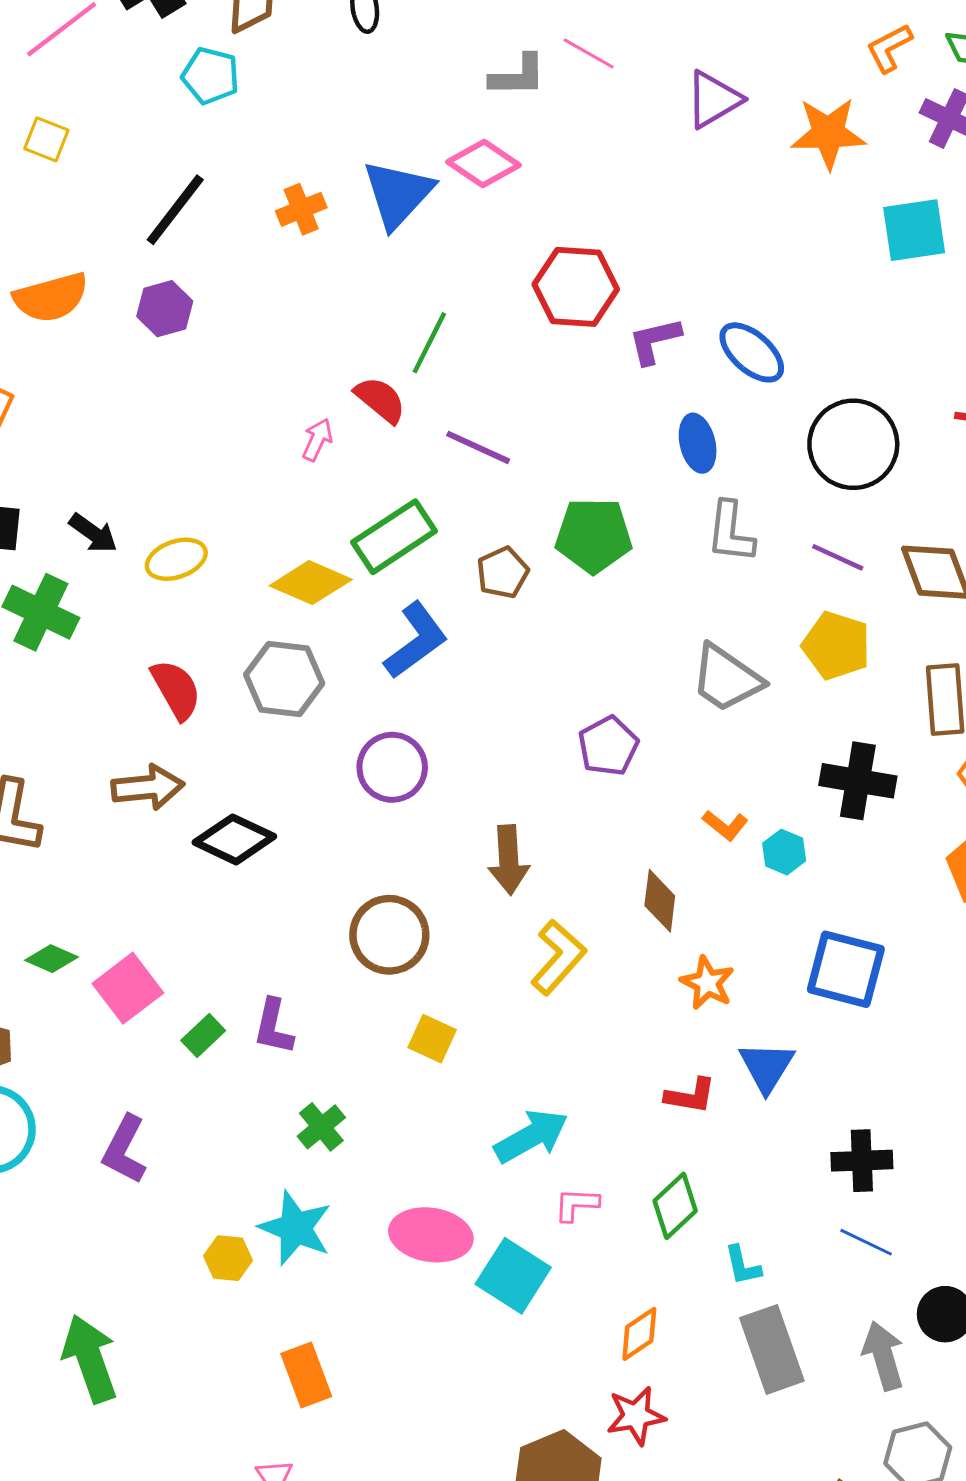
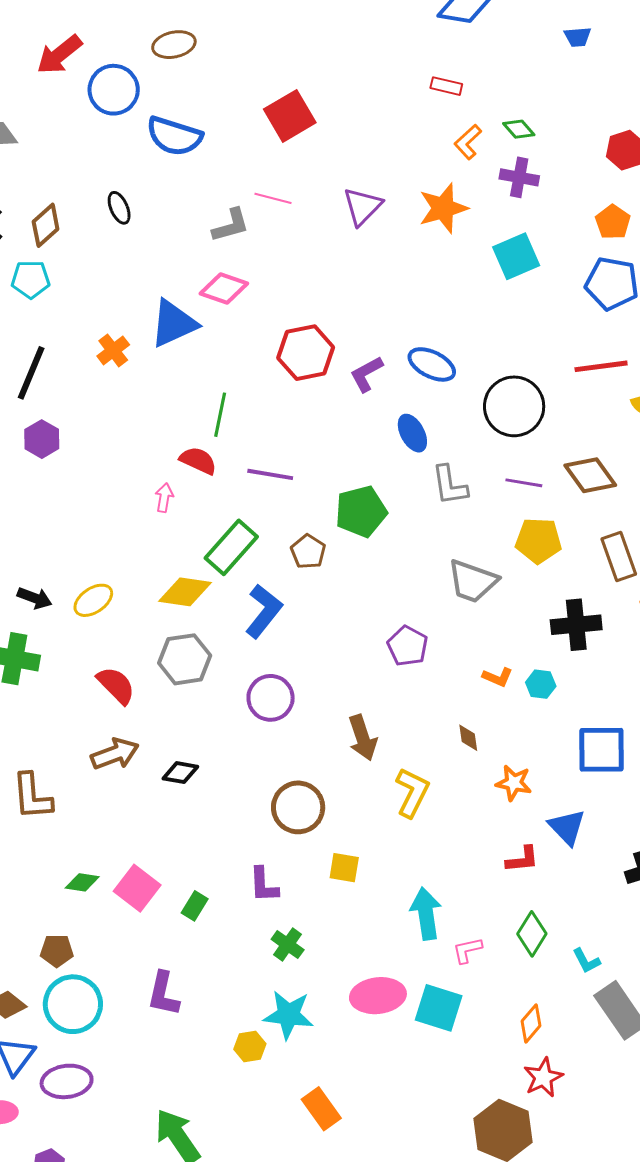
blue triangle: (398, 194) -> (173, 323), turned 38
black diamond: (234, 839) -> (180, 773), size x0.7
brown diamond: (660, 901) -> (468, 738), size x0.7
purple L-shape: (273, 1027) -> (264, 885), moved
cyan arrow: (531, 1136) -> (426, 914), turned -54

